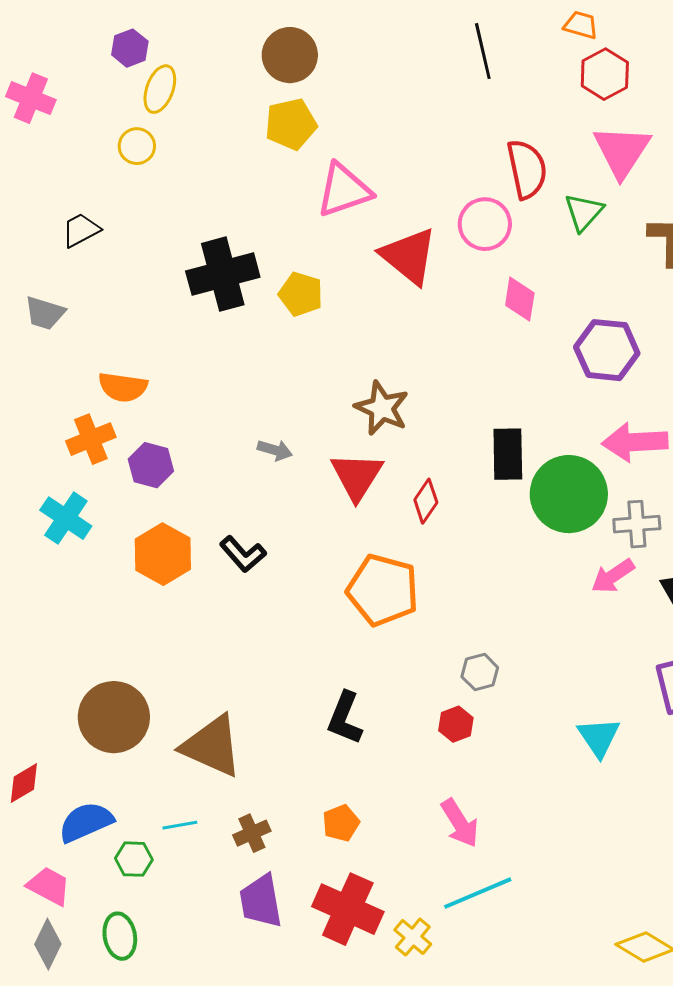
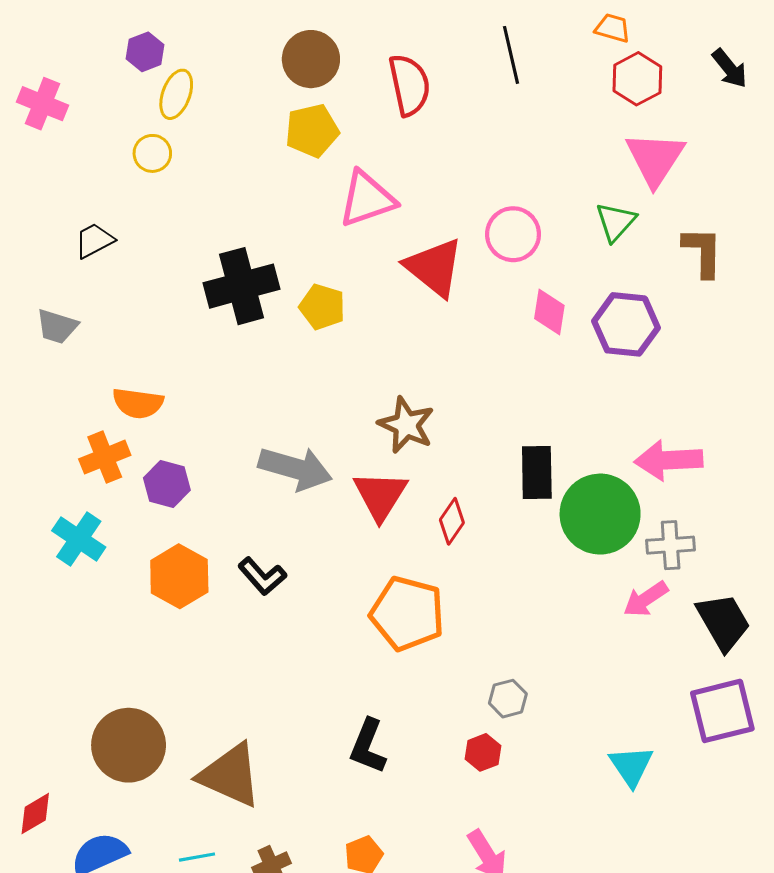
red semicircle: (527, 169) -> (409, 85), moved
purple hexagon: (607, 350) -> (626, 324), moved
gray arrow: (275, 450) -> (295, 468), size x2.0

